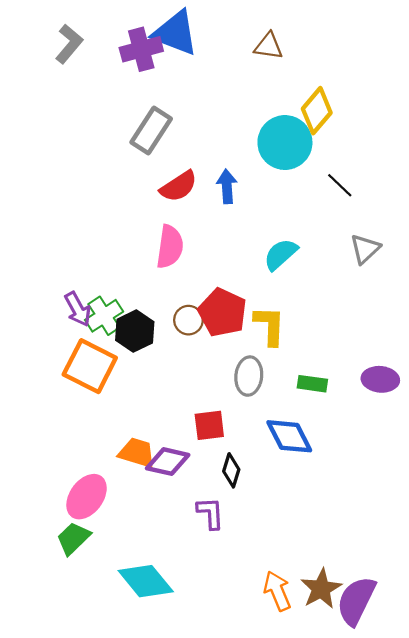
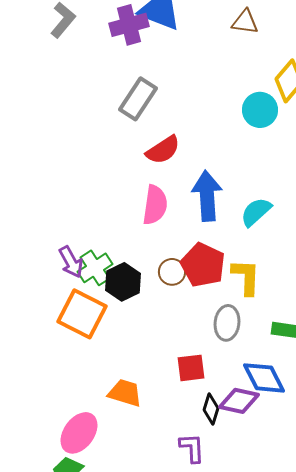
cyan circle: (285, 143) -> (260, 110), size x0.7
blue arrow: (227, 186) -> (207, 196), moved, size x1.6
purple diamond: (168, 462) -> (239, 401), moved

